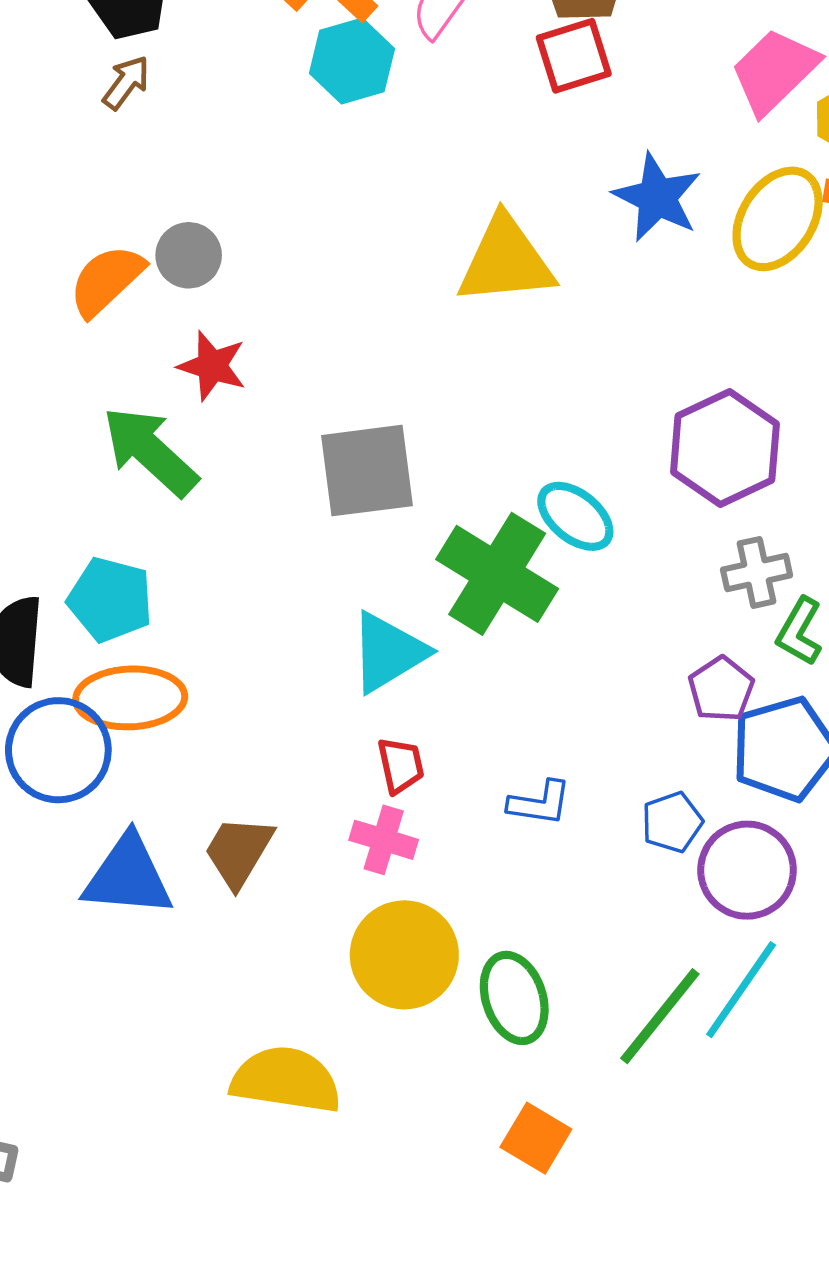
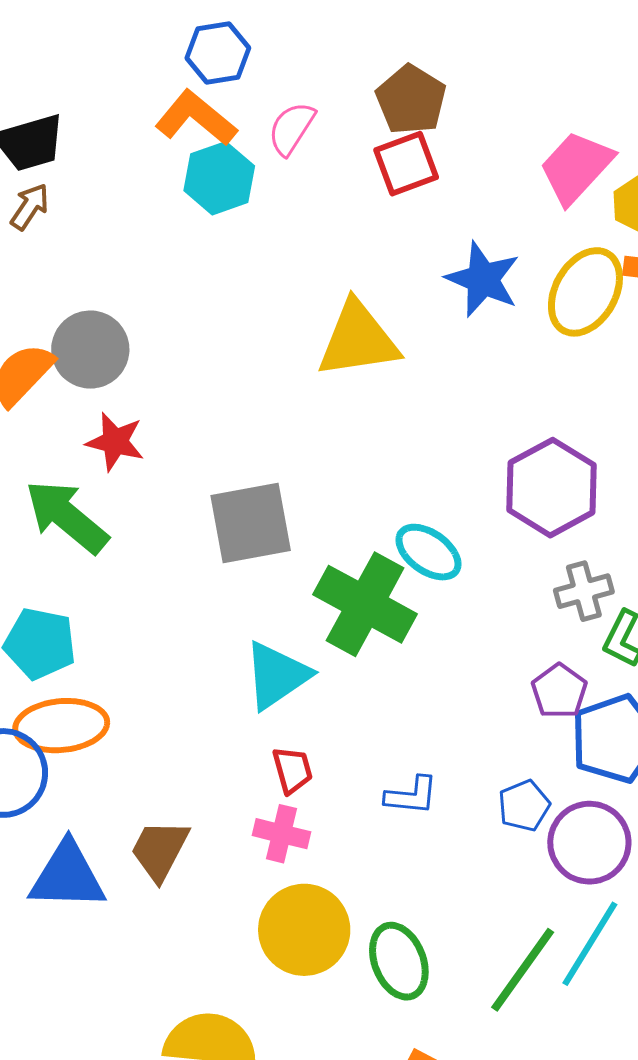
gray circle: (189, 255) -> (90, 350), size x1.4

